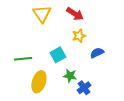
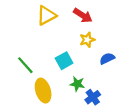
yellow triangle: (42, 14) -> (46, 15), turned 36
green line: (23, 59) -> (25, 65), turned 54
yellow ellipse: (39, 82) -> (43, 91), turned -35

